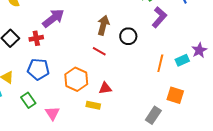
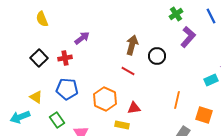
purple arrow: (53, 18) -> (82, 38), size x0.7
orange line: (160, 63) -> (177, 100), moved

